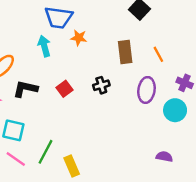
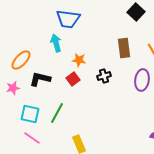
orange star: (79, 38) -> (79, 60), moved
green line: (46, 152) -> (57, 113), moved

